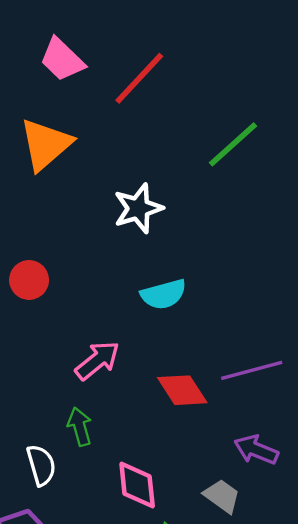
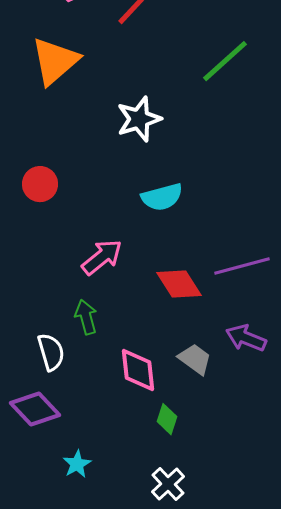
gray trapezoid: (222, 496) -> (195, 359), moved

